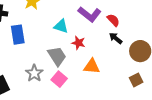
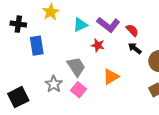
cyan triangle: (61, 26) -> (80, 25), moved, turned -42
red star: (78, 43) -> (98, 45), moved
orange triangle: (92, 66) -> (111, 77), turned -36

